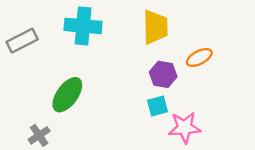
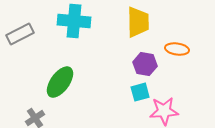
orange ellipse: (199, 58) -> (177, 49), turned 35

